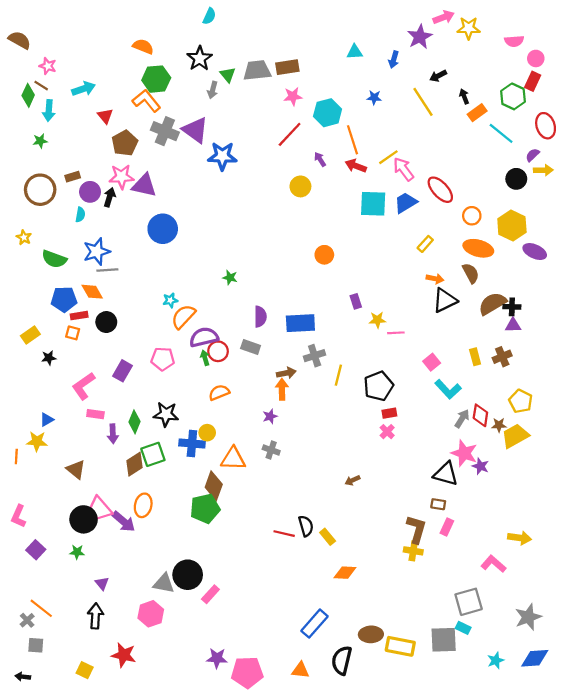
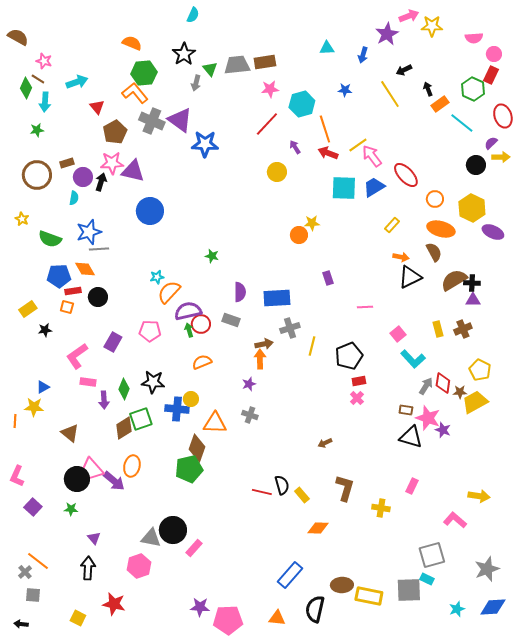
yellow star: (377, 320) -> (312, 223), moved
brown rectangle: (438, 504) -> (406, 410), moved
brown L-shape: (416, 529) -> (345, 488), moved

